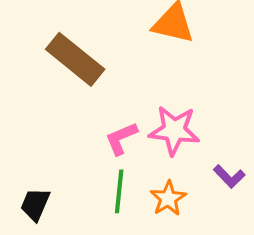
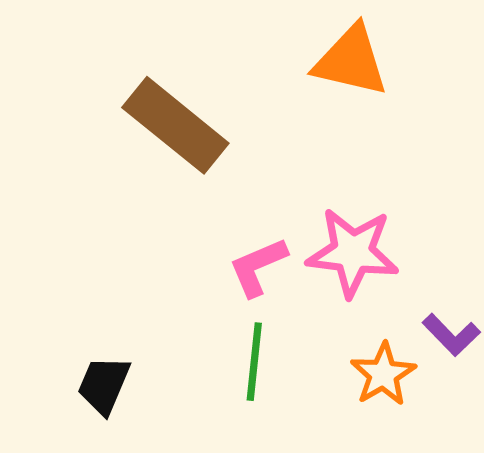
orange star: (168, 198) -> (383, 374), moved

